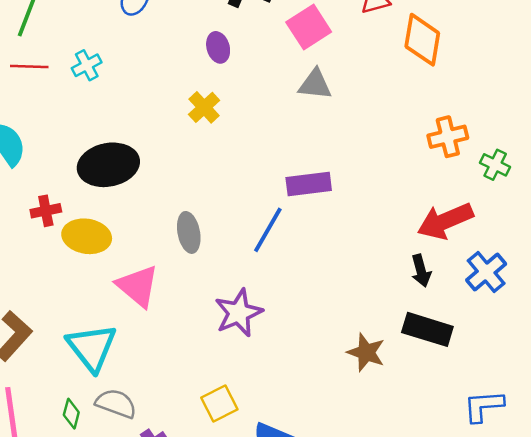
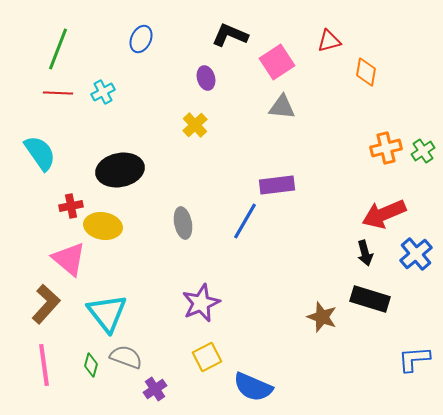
orange diamond: (422, 40) -> (366, 72), size x0.7
green cross: (495, 165) -> (423, 151), moved, turned 30
pink triangle: (138, 286) -> (69, 259), moved
purple star: (239, 313) -> (201, 303), moved

